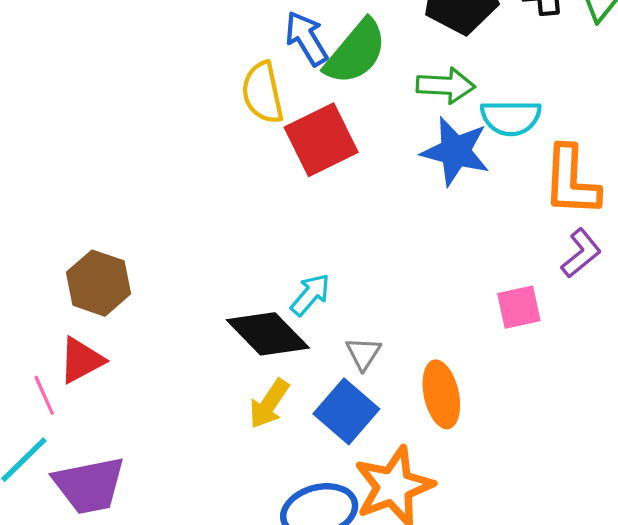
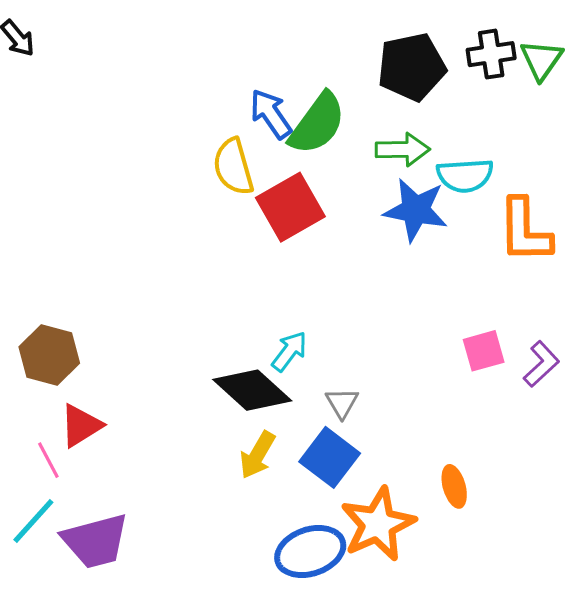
purple L-shape: (581, 253) -> (541, 364), moved
brown hexagon: (98, 283) -> (49, 355), moved
orange ellipse: (441, 394) -> (454, 486), moved, size x0.7

